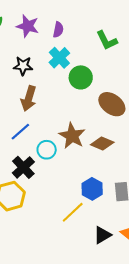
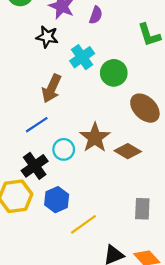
cyan cross: (59, 58) -> (82, 57), moved
black star: (23, 66) -> (47, 37), moved
blue hexagon: (92, 189) -> (57, 200), moved

